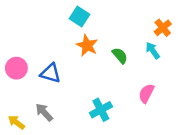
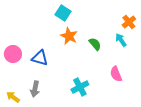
pink semicircle: (146, 93) -> (116, 74), turned -49
gray arrow: (44, 112) -> (35, 89), turned -126

